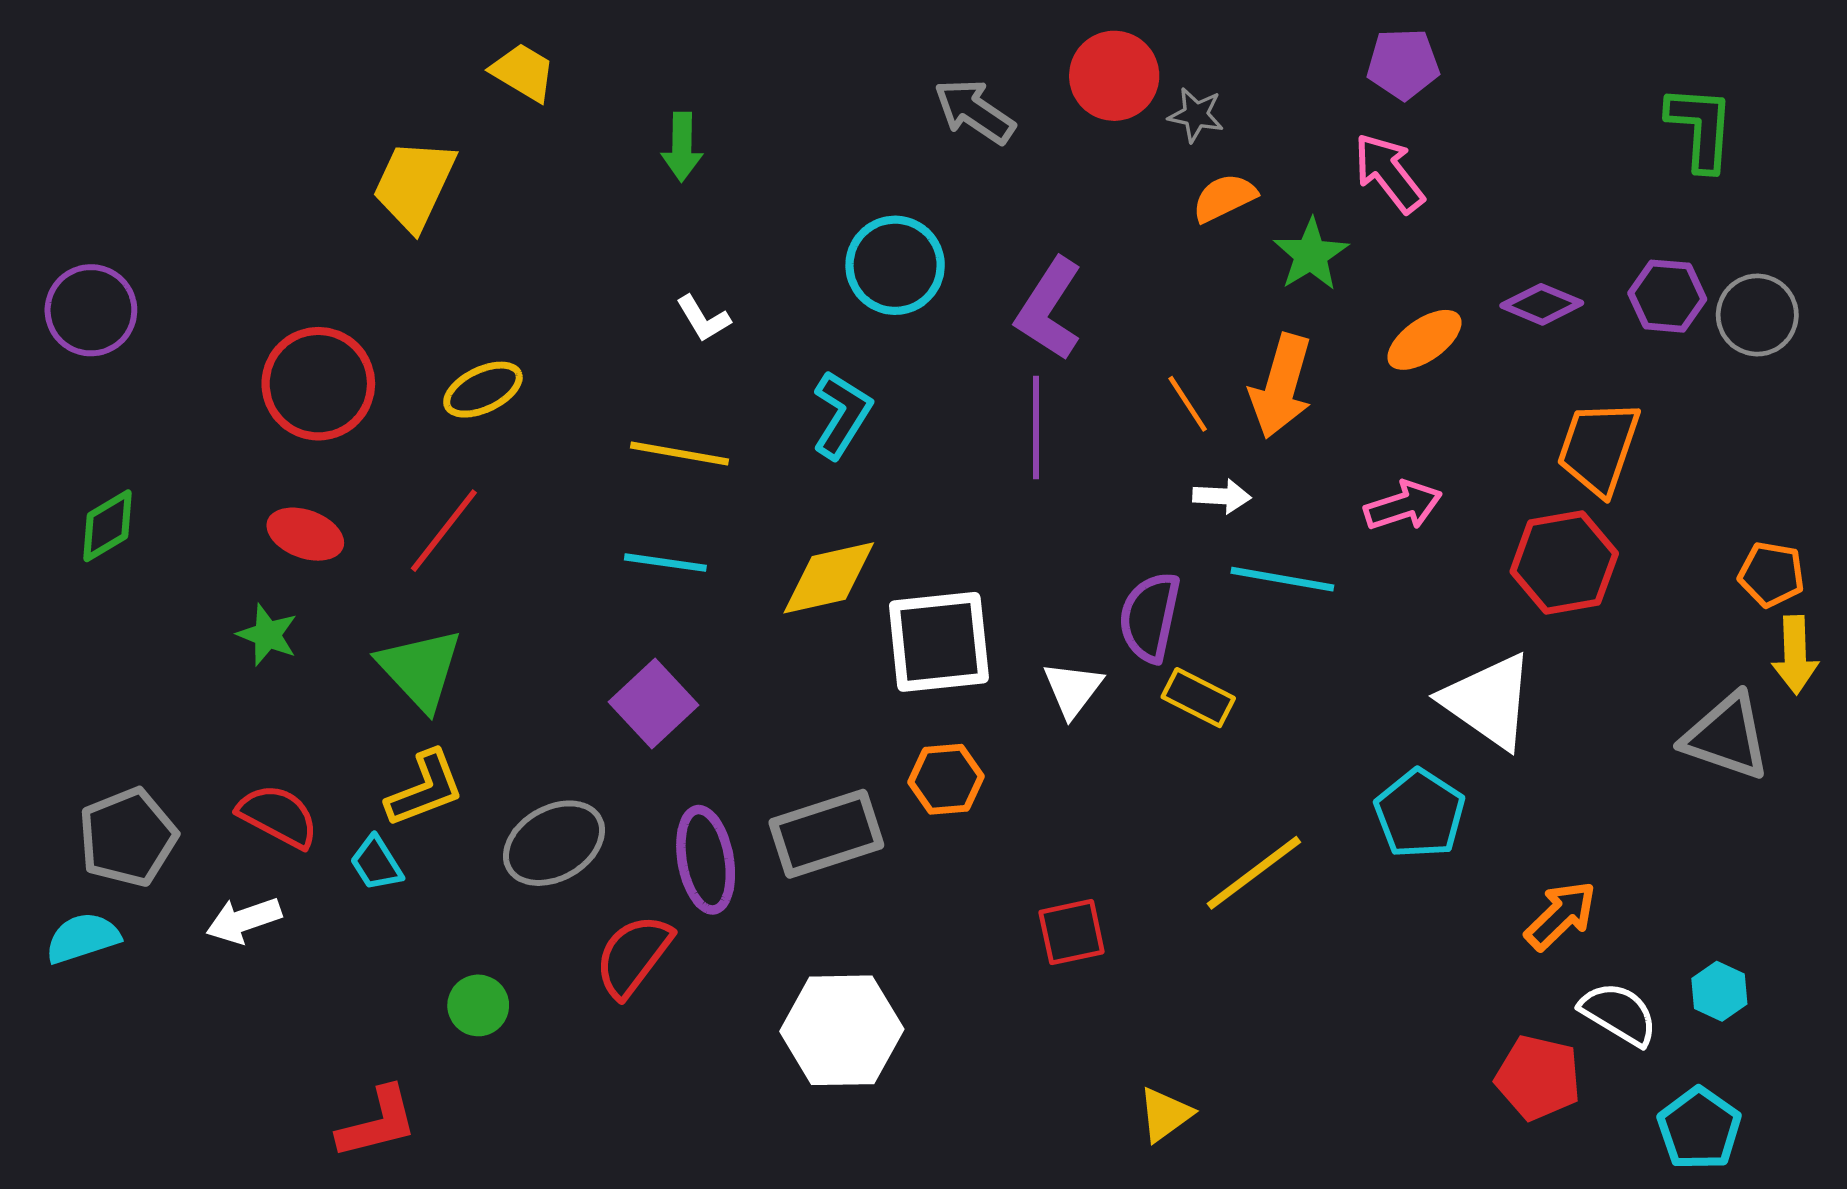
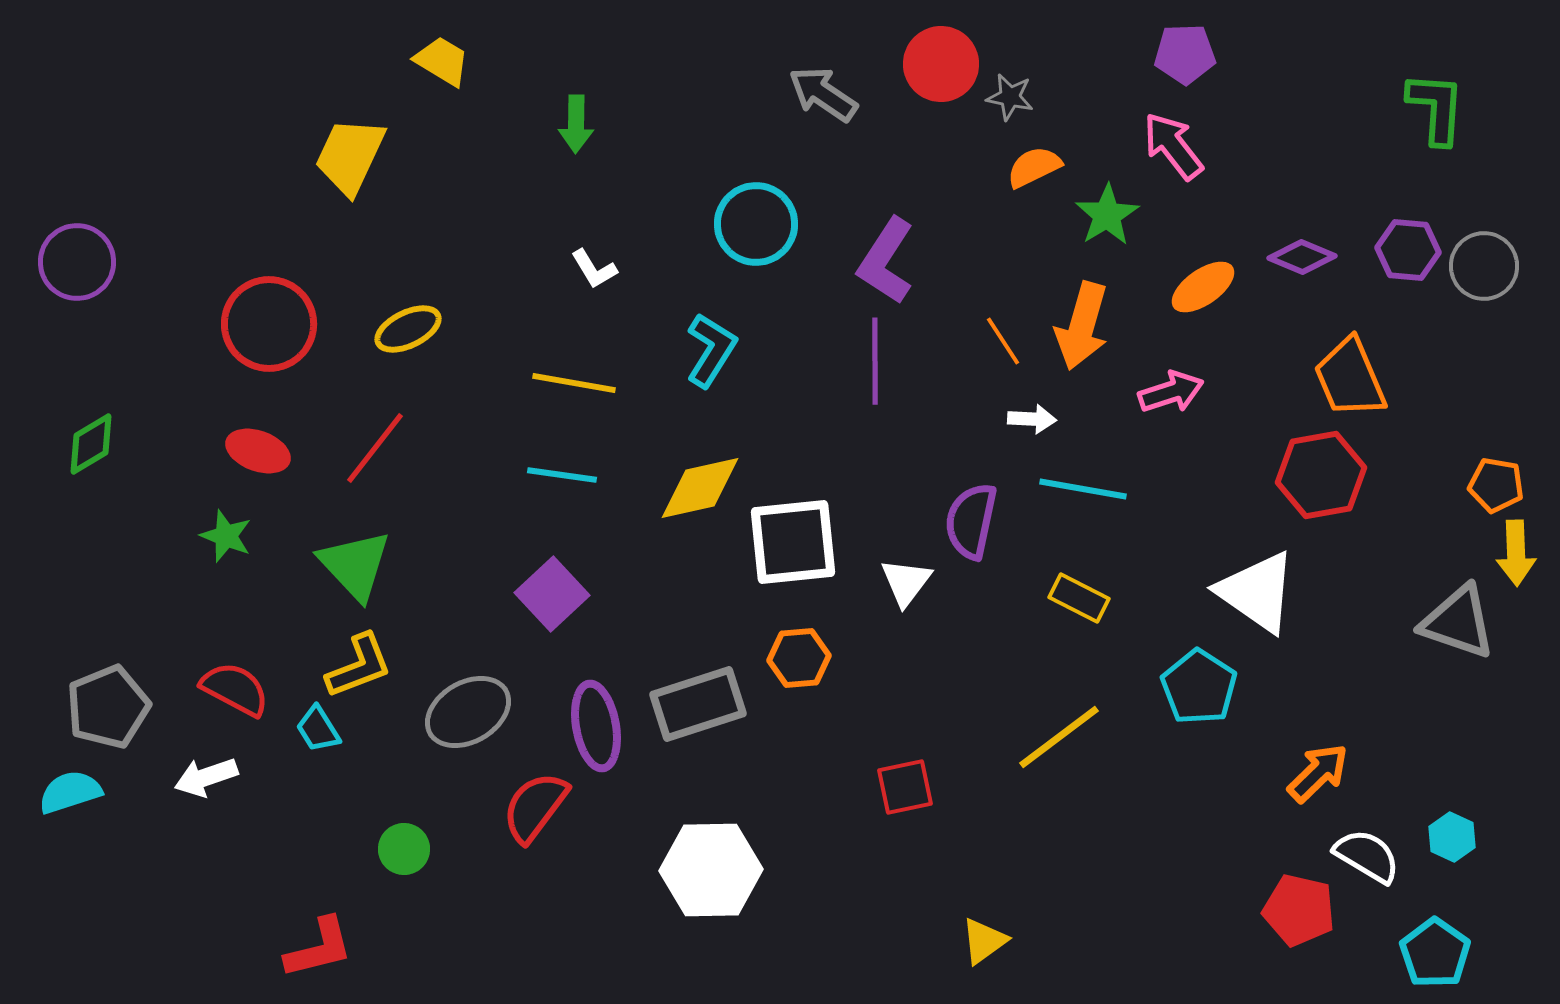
orange trapezoid: (1599, 448) -> (1350, 378), turned -42
pink arrow: (1403, 506) -> (1171, 392), moved
yellow rectangle: (1198, 698) -> (1079, 598), moved

